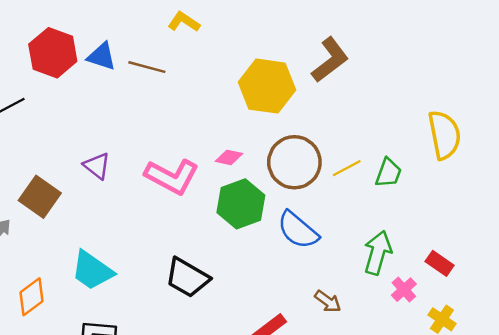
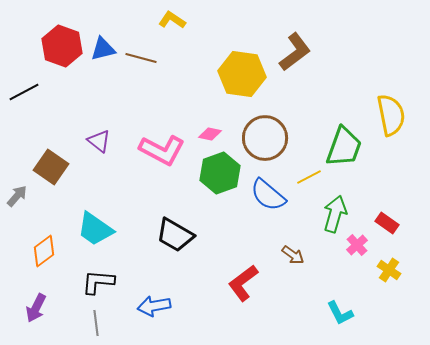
blue triangle: (102, 56) -> (103, 49), turned -32
yellow line: (347, 168) -> (309, 177), moved
green trapezoid: (388, 173) -> (344, 147), size x1.6

